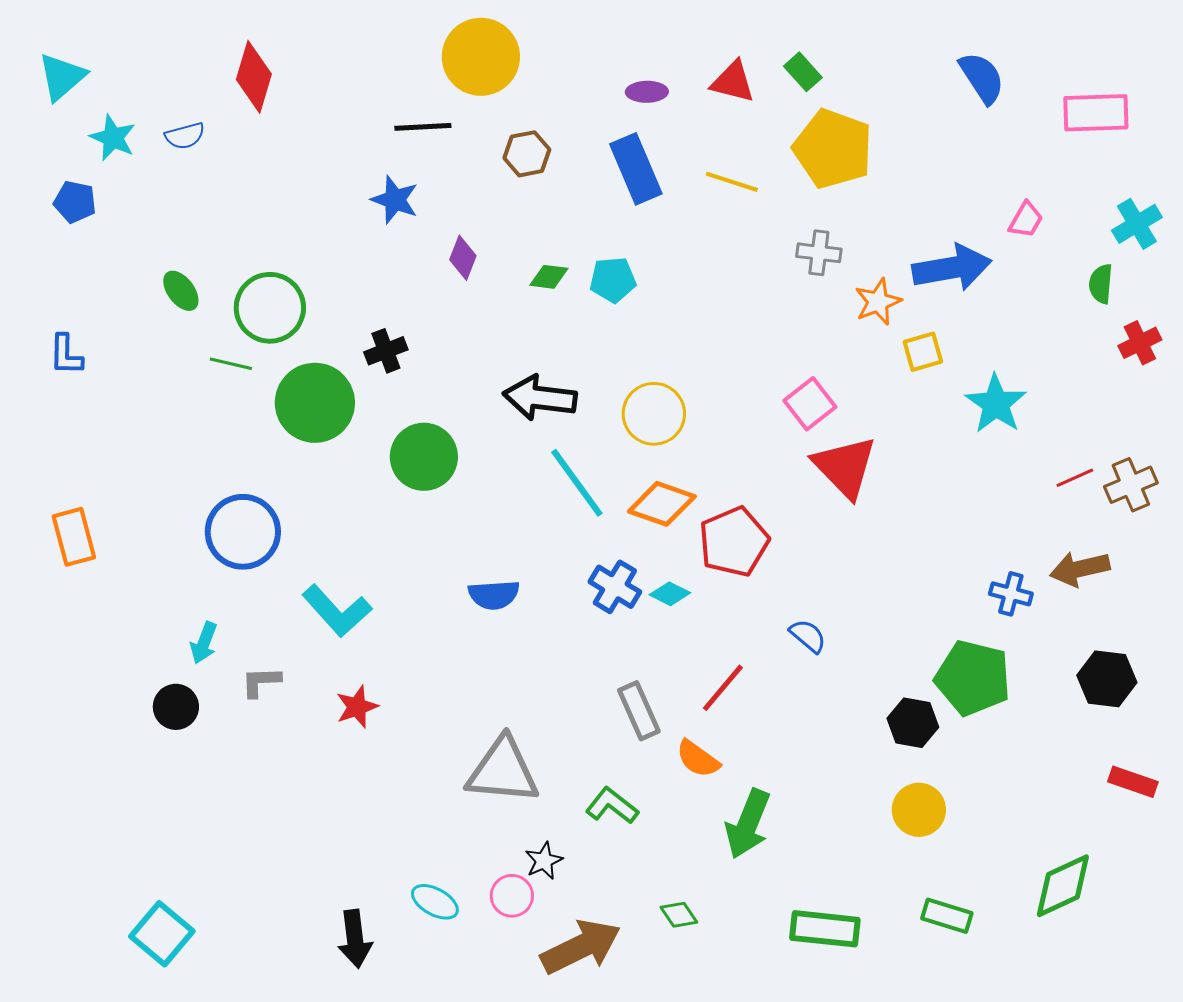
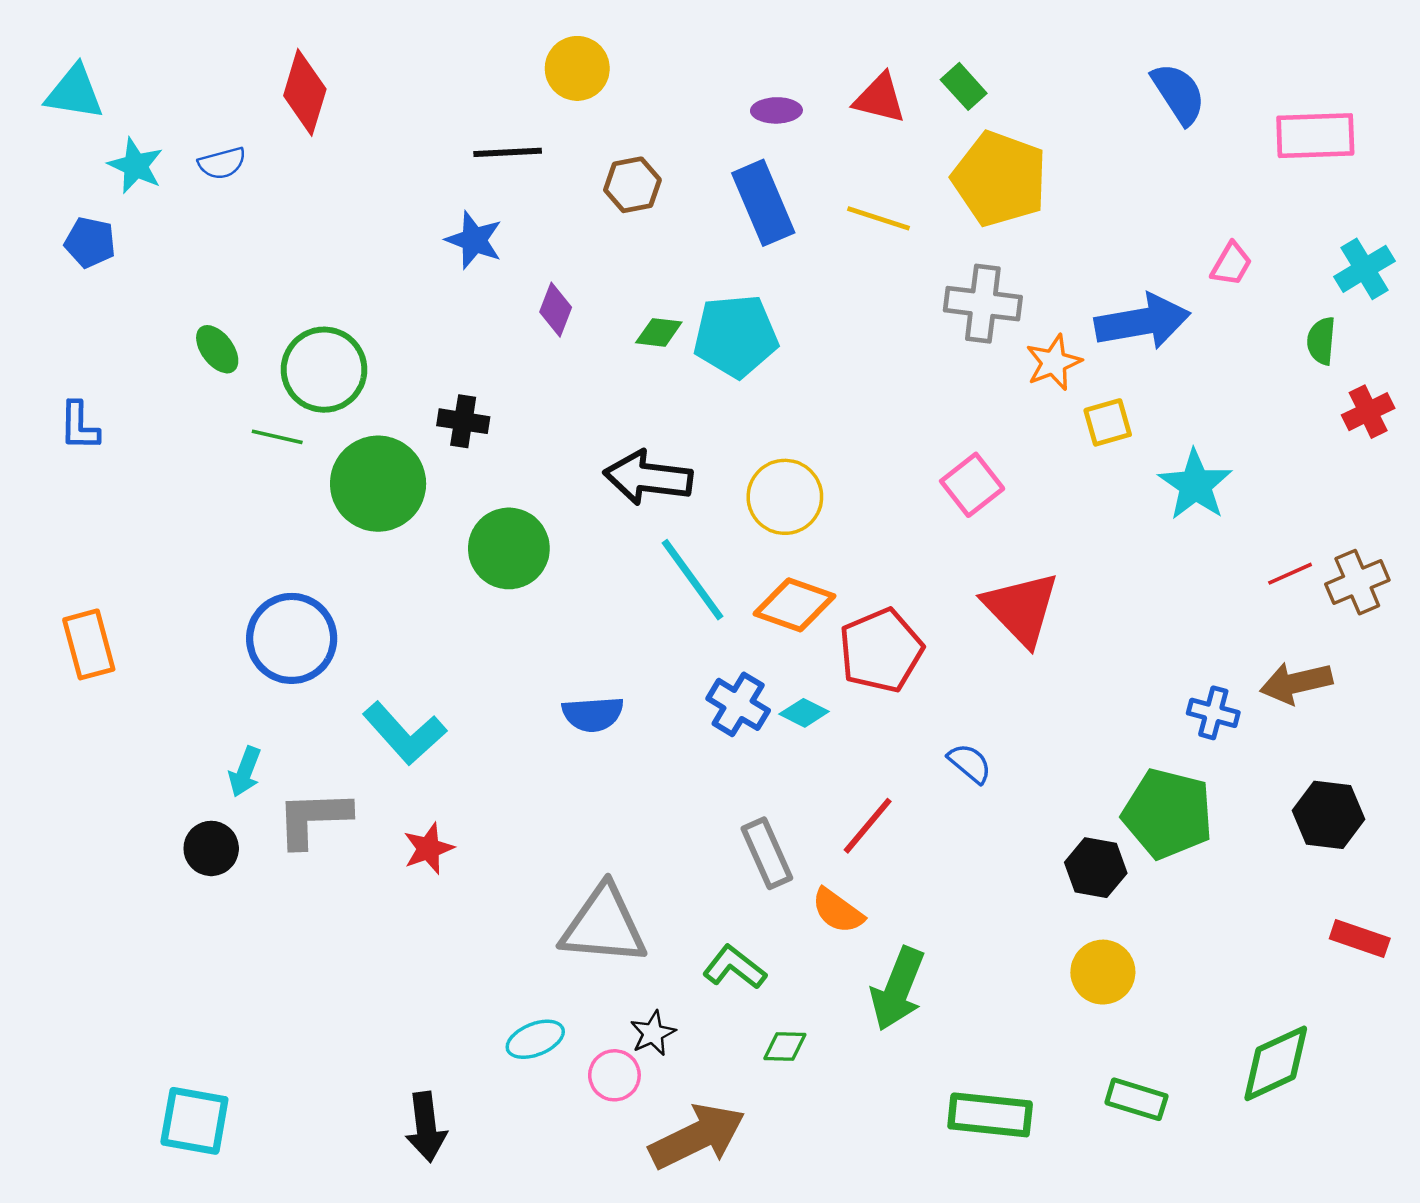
yellow circle: (481, 57) -> (577, 68), size x0.7
cyan triangle: (62, 77) -> (74, 92), turned 50
gray cross: (819, 253) -> (983, 304), size x1.4
cyan pentagon: (613, 280) -> (736, 336), size x1.5
black cross: (386, 351) -> (463, 421), turned 30
red triangle: (845, 467) -> (1021, 608), moved
gray L-shape: (261, 682) -> (313, 818), size x1.6
cyan ellipse: (435, 902) -> (535, 1039), moved, turned -51
green diamond: (679, 915) -> (785, 1046), moved, turned -54
cyan square: (162, 934) -> (194, 1121), turned -30

